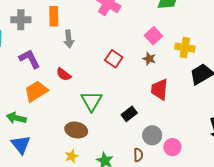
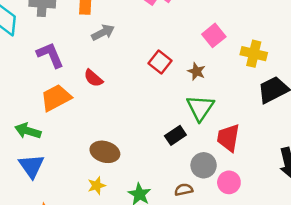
gray arrow: (69, 39) -> (103, 32), turned -114
brown star: (149, 59) -> (196, 71), moved
red trapezoid: (160, 89) -> (228, 138), moved
green triangle: (92, 101) -> (200, 108), moved
brown semicircle: (138, 155) -> (184, 190), turned -104

